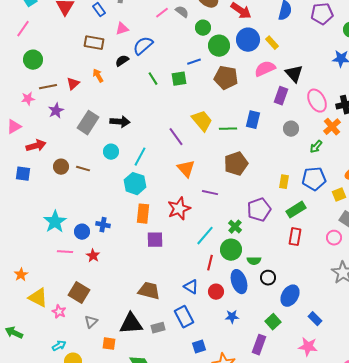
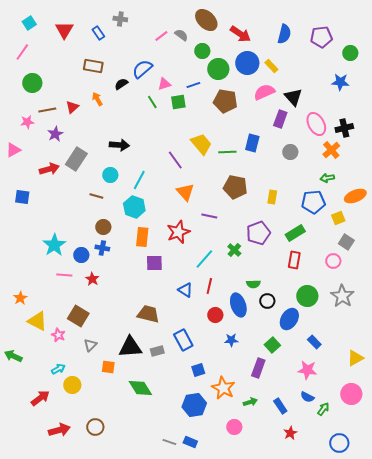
pink triangle: (122, 29) -> (164, 84), moved
gray rectangle: (88, 123) -> (76, 159), moved
red arrow: (36, 146) -> (49, 169), moved
green arrow: (316, 147) -> (327, 178), moved, turned 40
brown pentagon: (236, 164) -> (235, 187), turned 30
brown circle: (61, 167) -> (103, 227), moved
brown line: (83, 169) -> (96, 196), moved
yellow rectangle: (284, 182) -> (272, 197), moved
green circle: (231, 250) -> (307, 296), moved
blue triangle: (191, 287) -> (185, 290), moved

